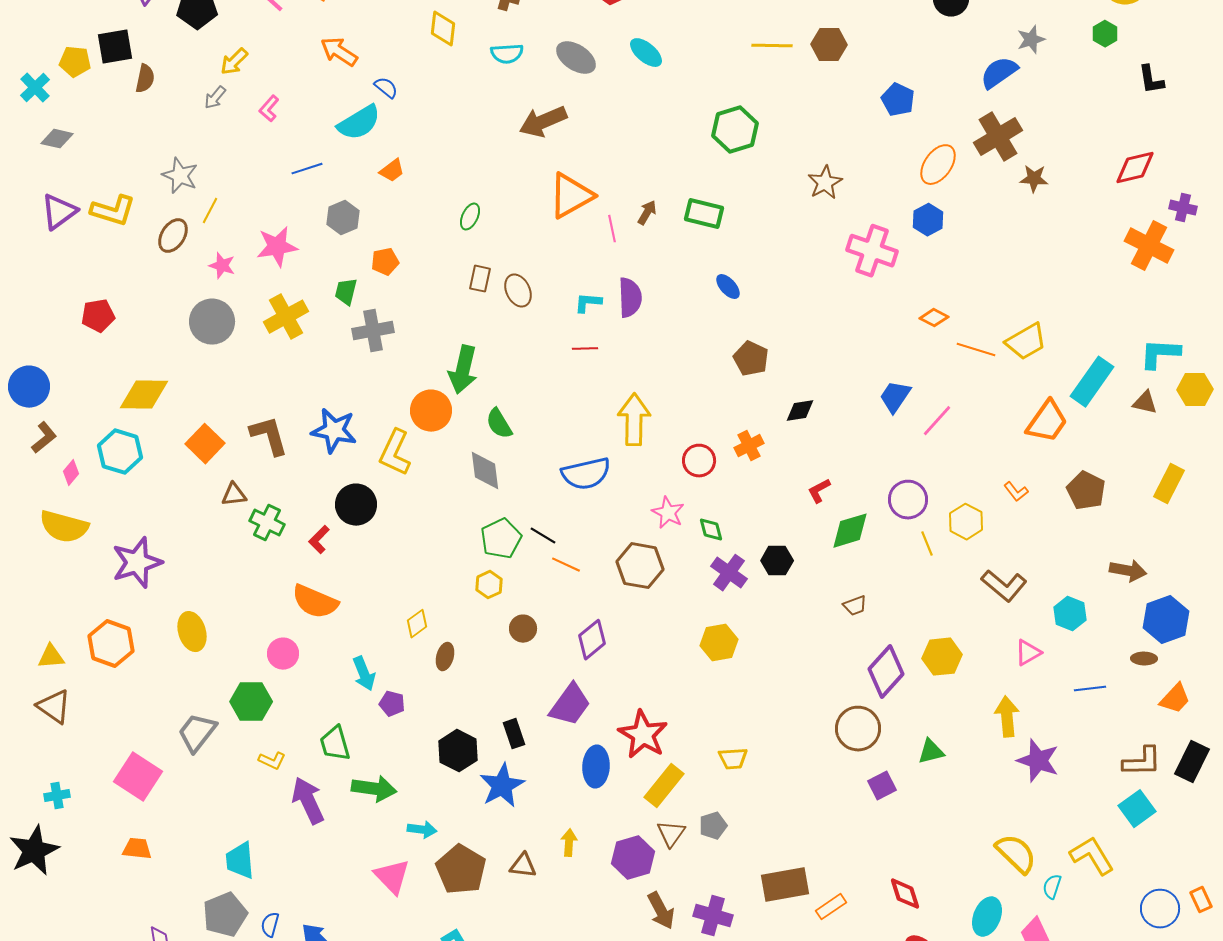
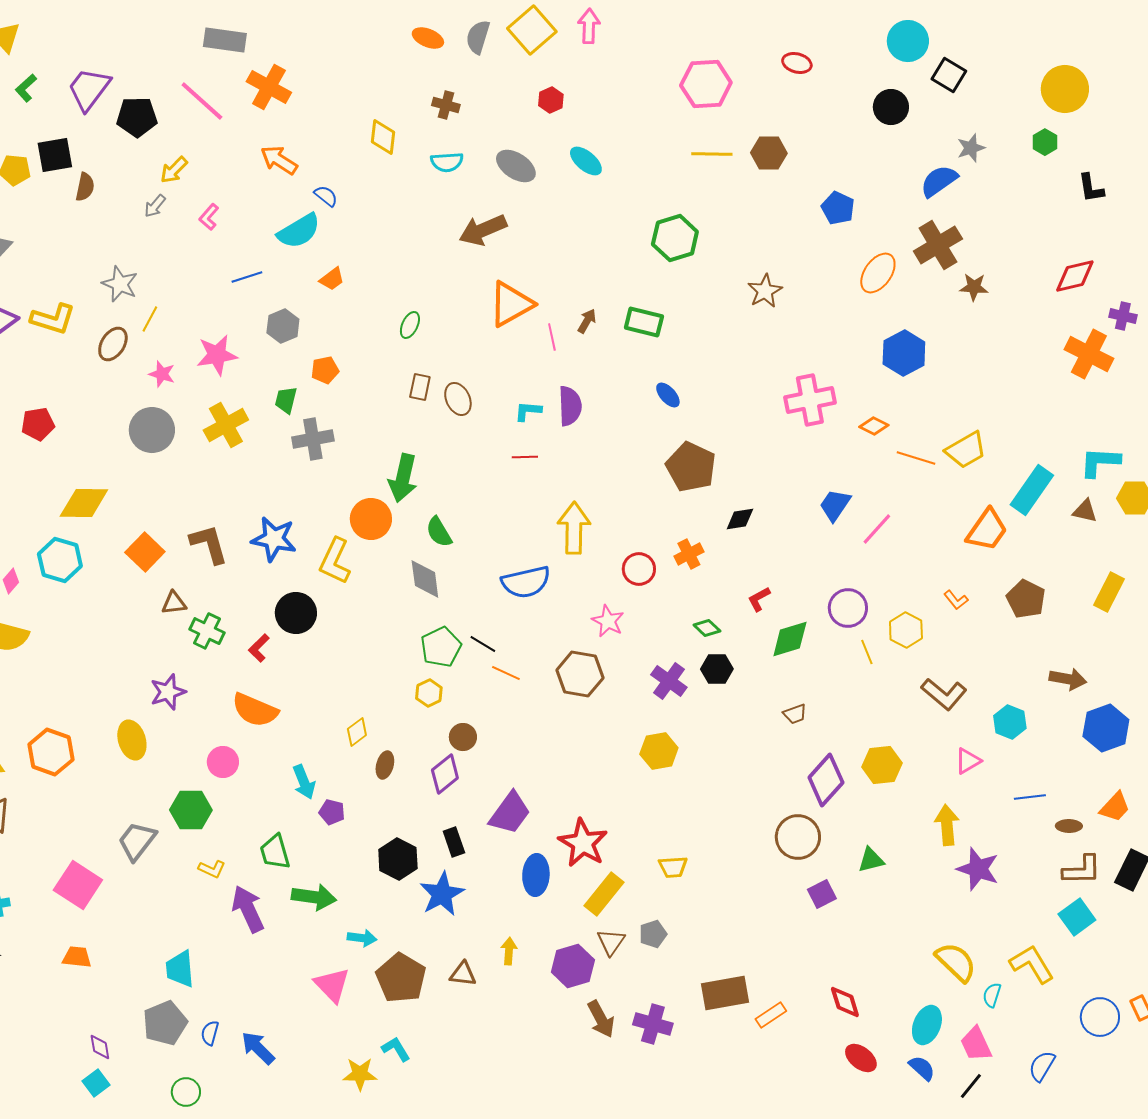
blue hexagon: (928, 220) -> (904, 353), moved, size x1.4
pink cross: (872, 251) -> (810, 400), moved, turned -30
brown pentagon: (751, 359) -> (691, 467), size x1.4
green diamond: (711, 530) -> (707, 628), moved, turned -32
purple star: (137, 563) -> (168, 692), moved, size x0.7
purple diamond: (592, 640) -> (445, 774), moved
brown ellipse: (1144, 659) -> (1069, 826), moved

